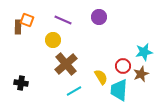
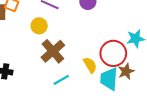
red circle: (123, 66) -> (113, 53), size x1.6
brown star: (141, 74) -> (126, 71), moved

